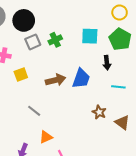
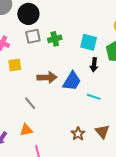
black arrow: (107, 63) -> (94, 65), moved
cyan line: (118, 87) -> (94, 97), moved
gray line: (34, 111) -> (30, 103), moved
brown star: (99, 112) -> (78, 134), moved

